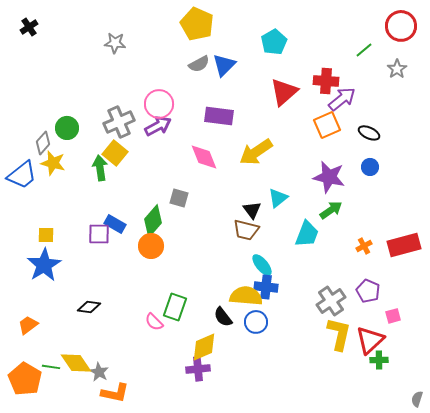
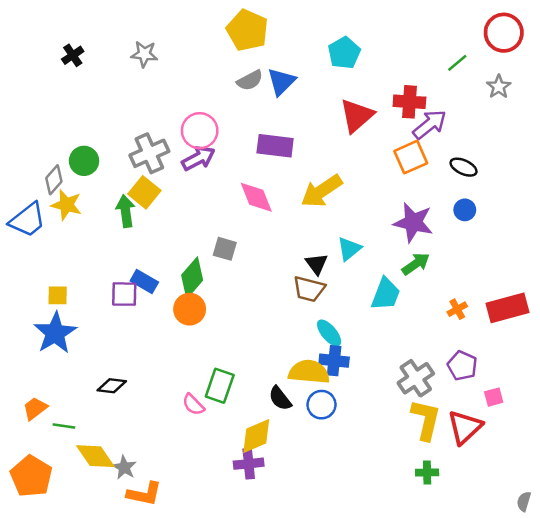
black cross: (29, 27) -> (73, 55), moved
green cross: (379, 360) -> (427, 472), moved
green line: (51, 367) -> (64, 426), moved

